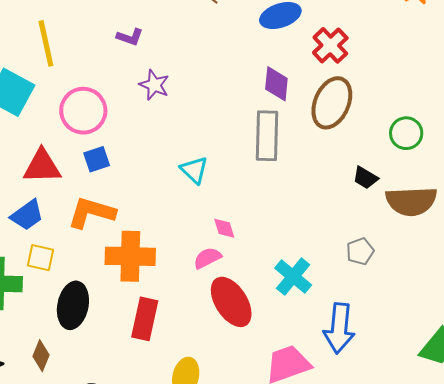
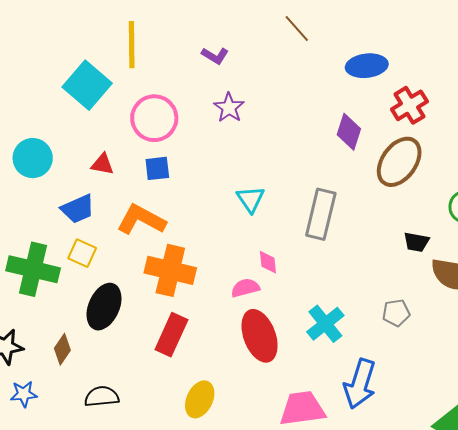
gray rectangle: (267, 136) -> (321, 214), moved
red triangle: (42, 166) -> (102, 164), size x0.6
black trapezoid: (365, 178) -> (416, 242), turned -32

